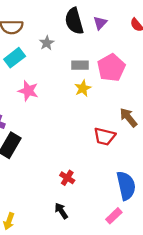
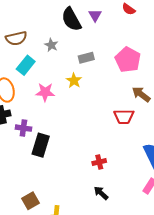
pink pentagon: (111, 68) -> (128, 60), moved
yellow star: (83, 88) -> (74, 80), moved
red cross: (67, 178) -> (99, 162), turned -32

